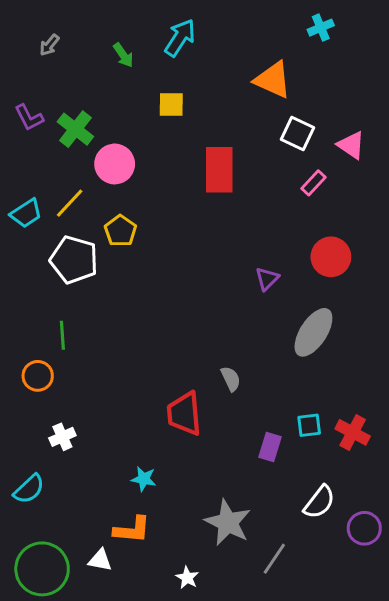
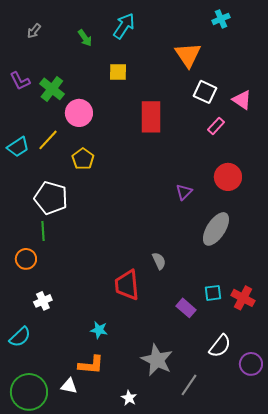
orange triangle: (273, 80) -> (188, 55), turned 32
white pentagon: (74, 260) -> (51, 198), moved
purple rectangle: (270, 447) -> (186, 308), turned -66

